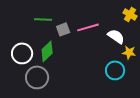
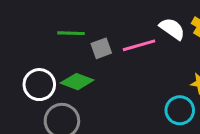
white semicircle: (116, 36) -> (172, 29), moved
green diamond: (47, 51) -> (77, 82), turned 65

